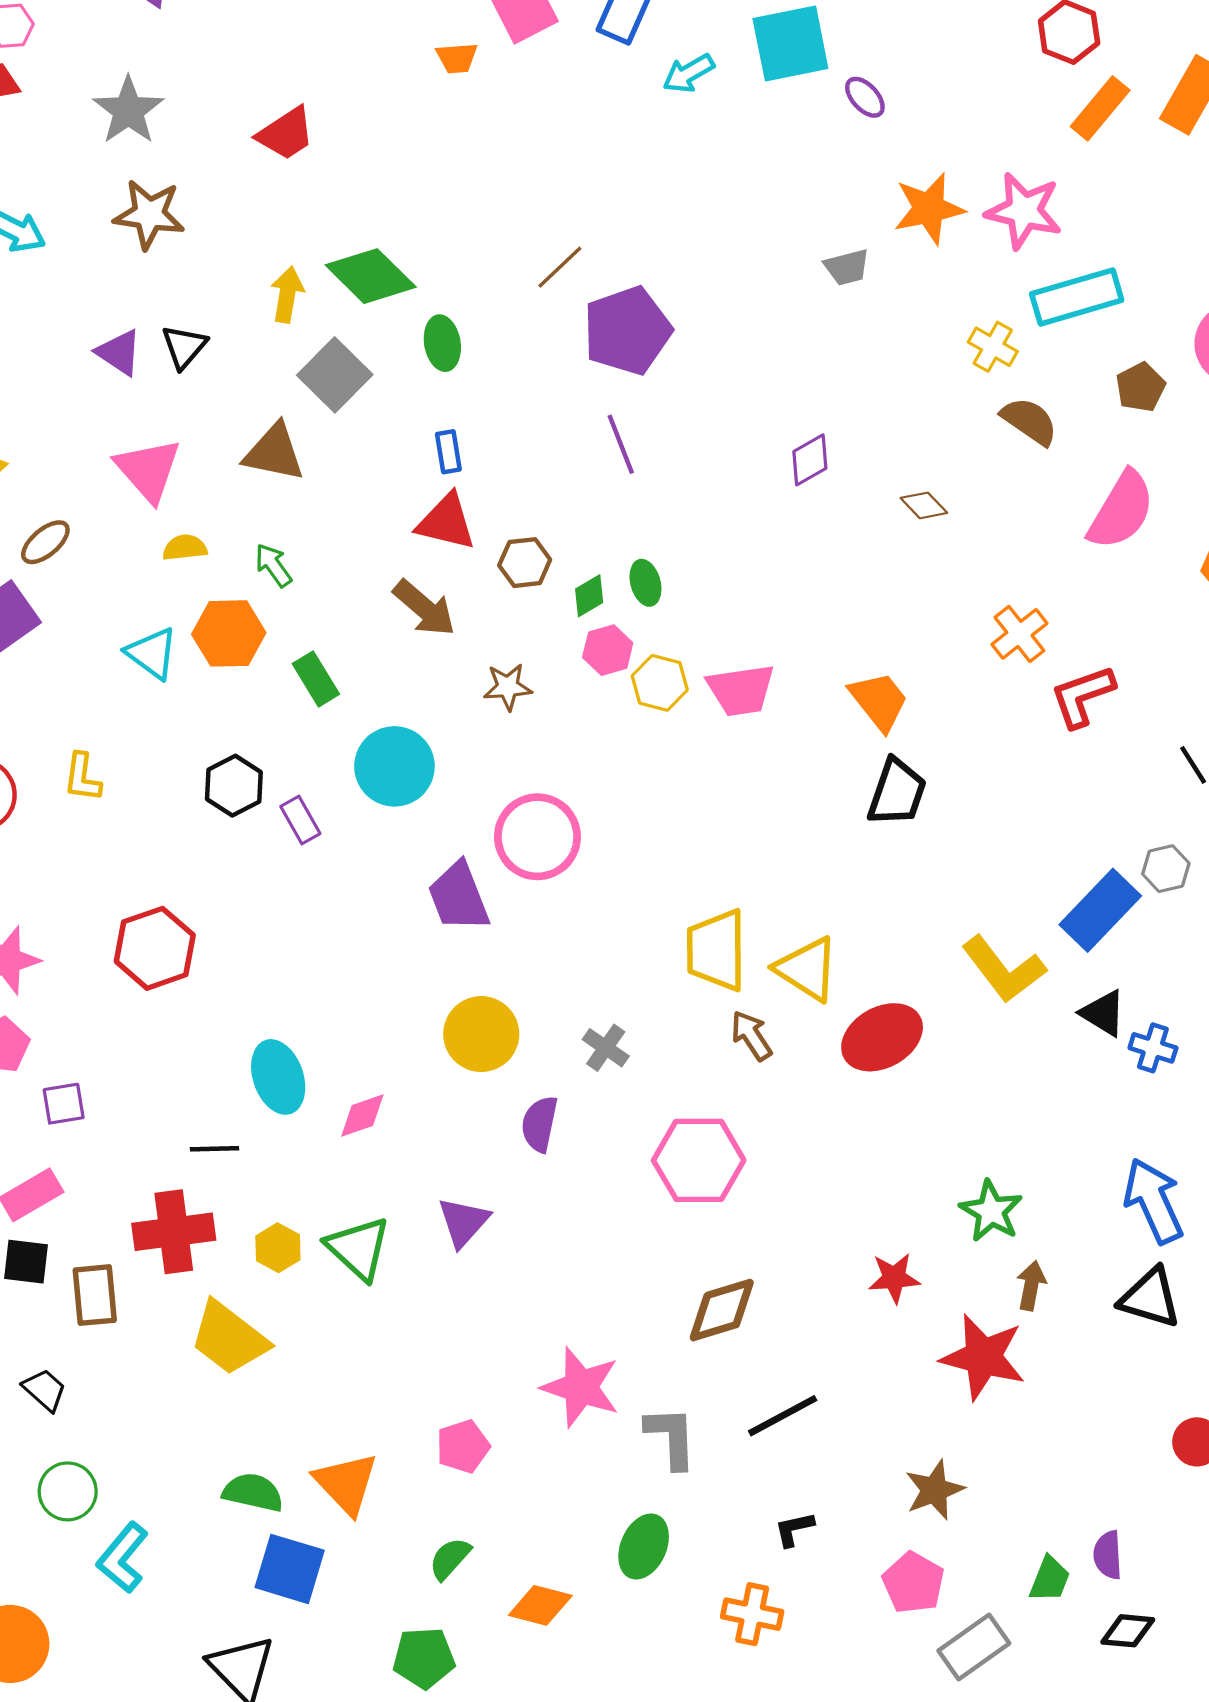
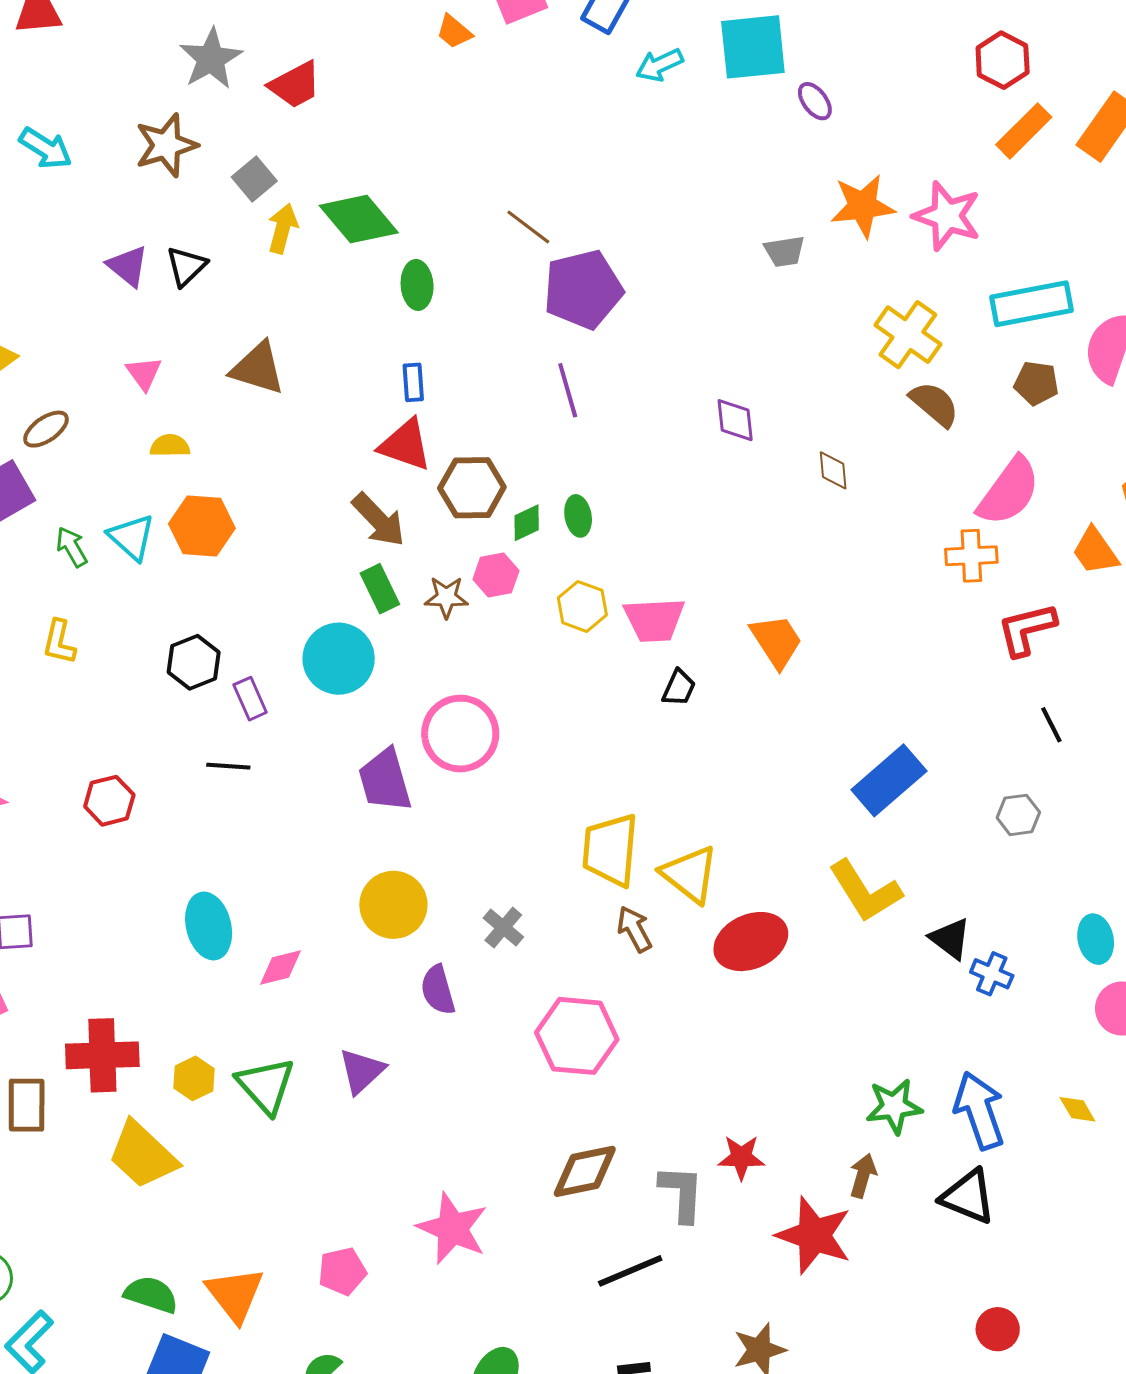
orange trapezoid: (457, 58) -> (454, 32), turned 39
gray star: (128, 111) -> (211, 59), moved
brown star: (149, 214) -> (166, 145), turned -30
brown line: (560, 267) -> (528, 227), turned 75
cyan rectangle: (1077, 297) -> (1031, 304), moved
yellow cross: (993, 347) -> (908, 335), size x1.5
gray square: (335, 375) -> (254, 179), moved, size x0.7
brown pentagon: (1141, 387) -> (1036, 383), turned 30
purple diamond: (810, 460) -> (735, 420), turned -72
pink triangle: (148, 470) -> (144, 373), size x0.6
brown diamond: (924, 505) -> (833, 470), turned 33
brown hexagon: (525, 563) -> (472, 488), size x1.4
green arrow: (273, 565) -> (72, 547), moved
orange cross: (1019, 634) -> (971, 556), moved, turned 30
pink hexagon: (608, 650) -> (496, 575), moved
green rectangle: (316, 679) -> (380, 589), moved
red L-shape: (1082, 696) -> (1027, 629), moved
black trapezoid: (897, 792) -> (679, 688), moved, size x0.6
blue rectangle: (1100, 910) -> (889, 780), moved
red hexagon: (155, 948) -> (109, 801), size x0.7
purple semicircle: (540, 1124) -> (438, 990), turned -33
black line: (214, 1149) -> (228, 766), moved
green star: (991, 1211) -> (894, 1106), moved, turned 30
gray L-shape: (671, 1437) -> (682, 1193), moved

